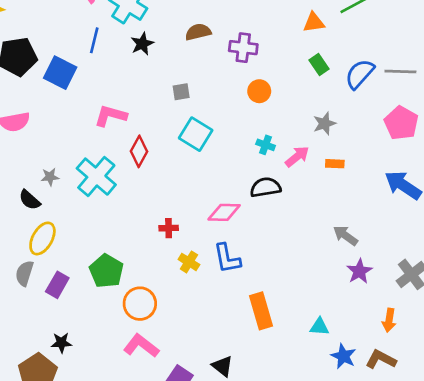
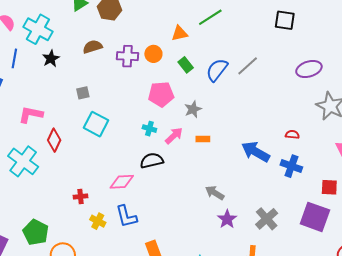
gray line: (400, 71) -> (248, 66), turned -40
orange circle: (259, 91) -> (153, 54), moved
pink pentagon: (401, 123) -> (161, 94), moved, turned -30

